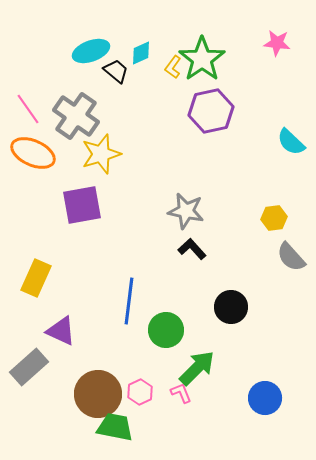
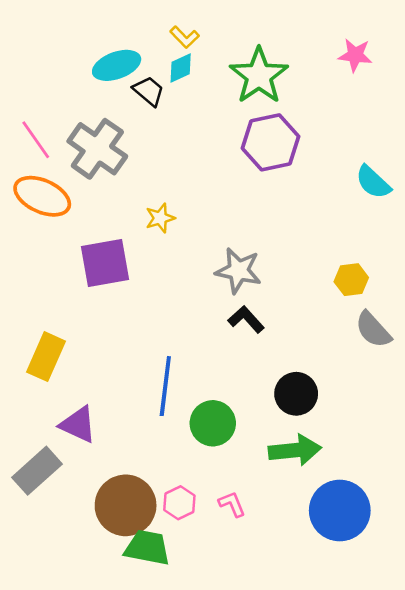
yellow L-shape: (173, 67) -> (185, 37), moved, turned -80
yellow star: (101, 154) -> (160, 218), moved, size x0.6
green arrow: (197, 368) -> (295, 450), moved, turned 39
blue circle: (265, 398) -> (340, 510), size x1.4

